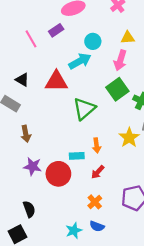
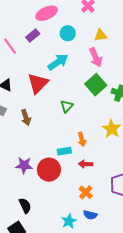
cyan circle: (93, 41) -> (68, 33), moved
pink arrow: (120, 60) -> (96, 57), turned -36
red triangle: (56, 81) -> (38, 83), turned -40
green triangle: (84, 109) -> (67, 106), size x0.6
brown arrow: (26, 134) -> (26, 117), moved
red arrow: (98, 172) -> (86, 164), turned 56

